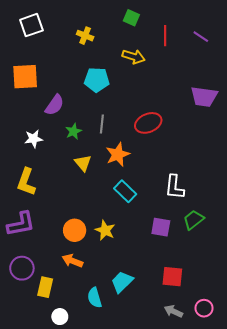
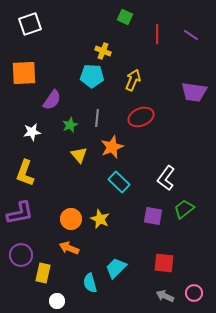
yellow cross: (85, 36) -> (103, 51), moved
yellow arrow: (133, 57) -> (133, 80), moved, turned -85
white L-shape: (175, 187) -> (166, 178), turned 30

